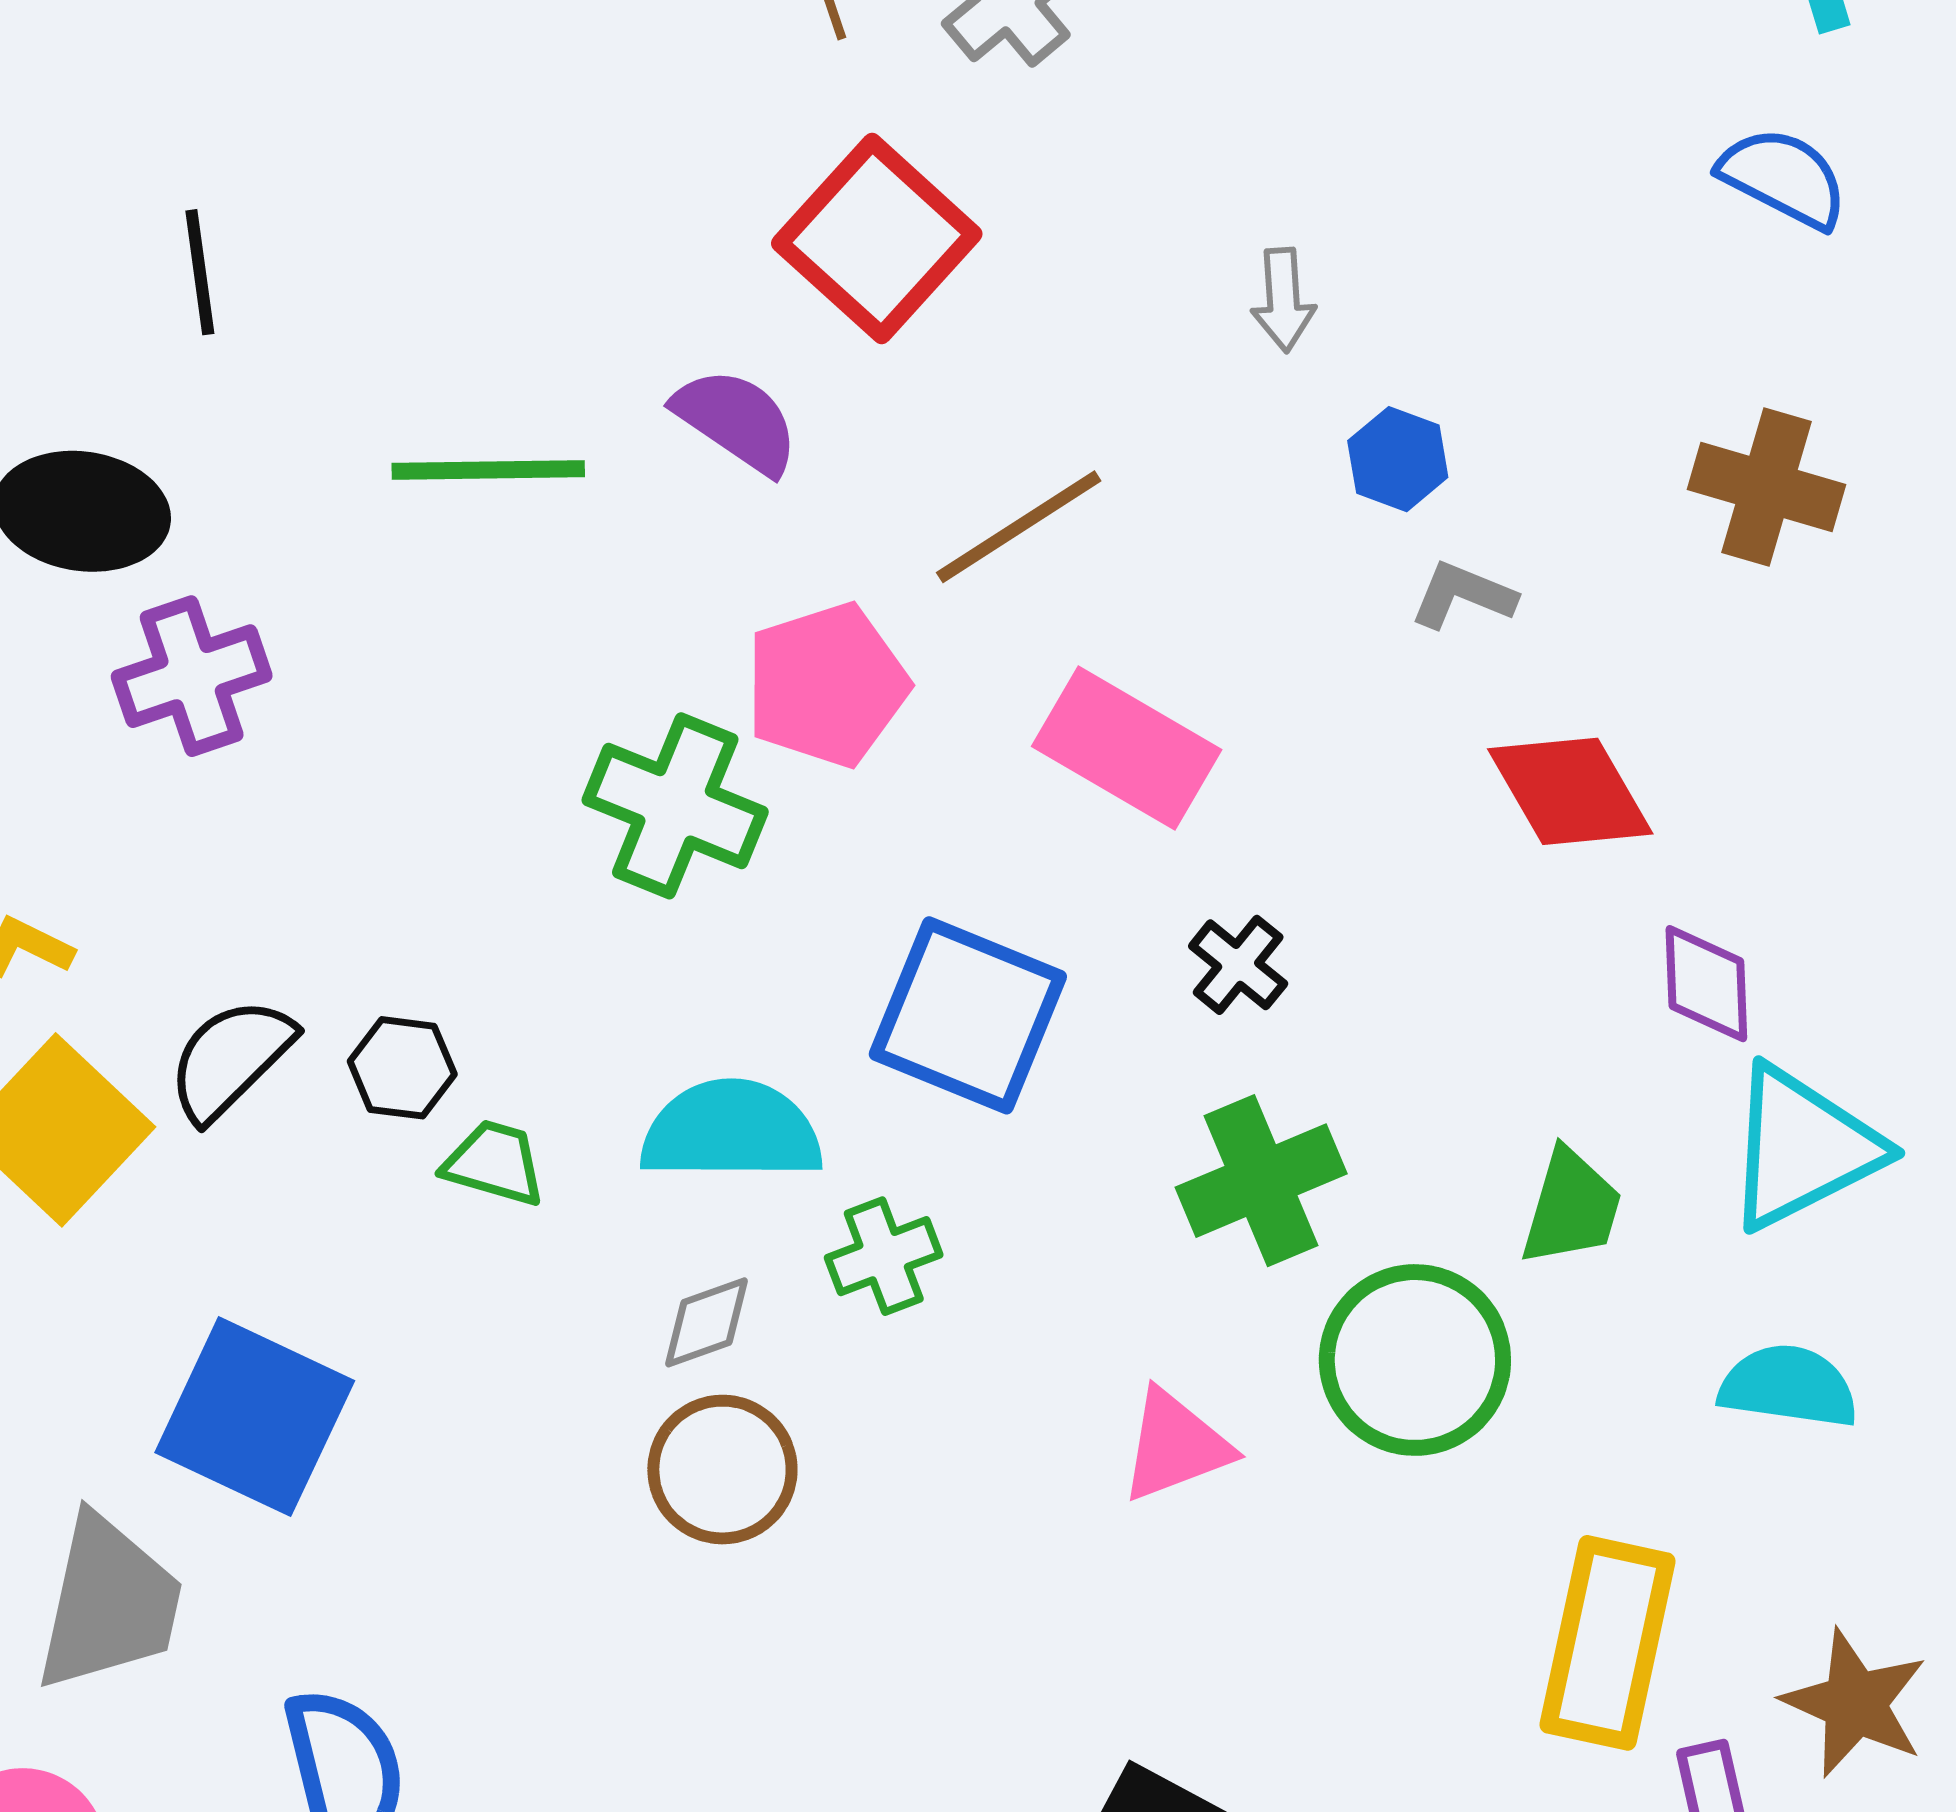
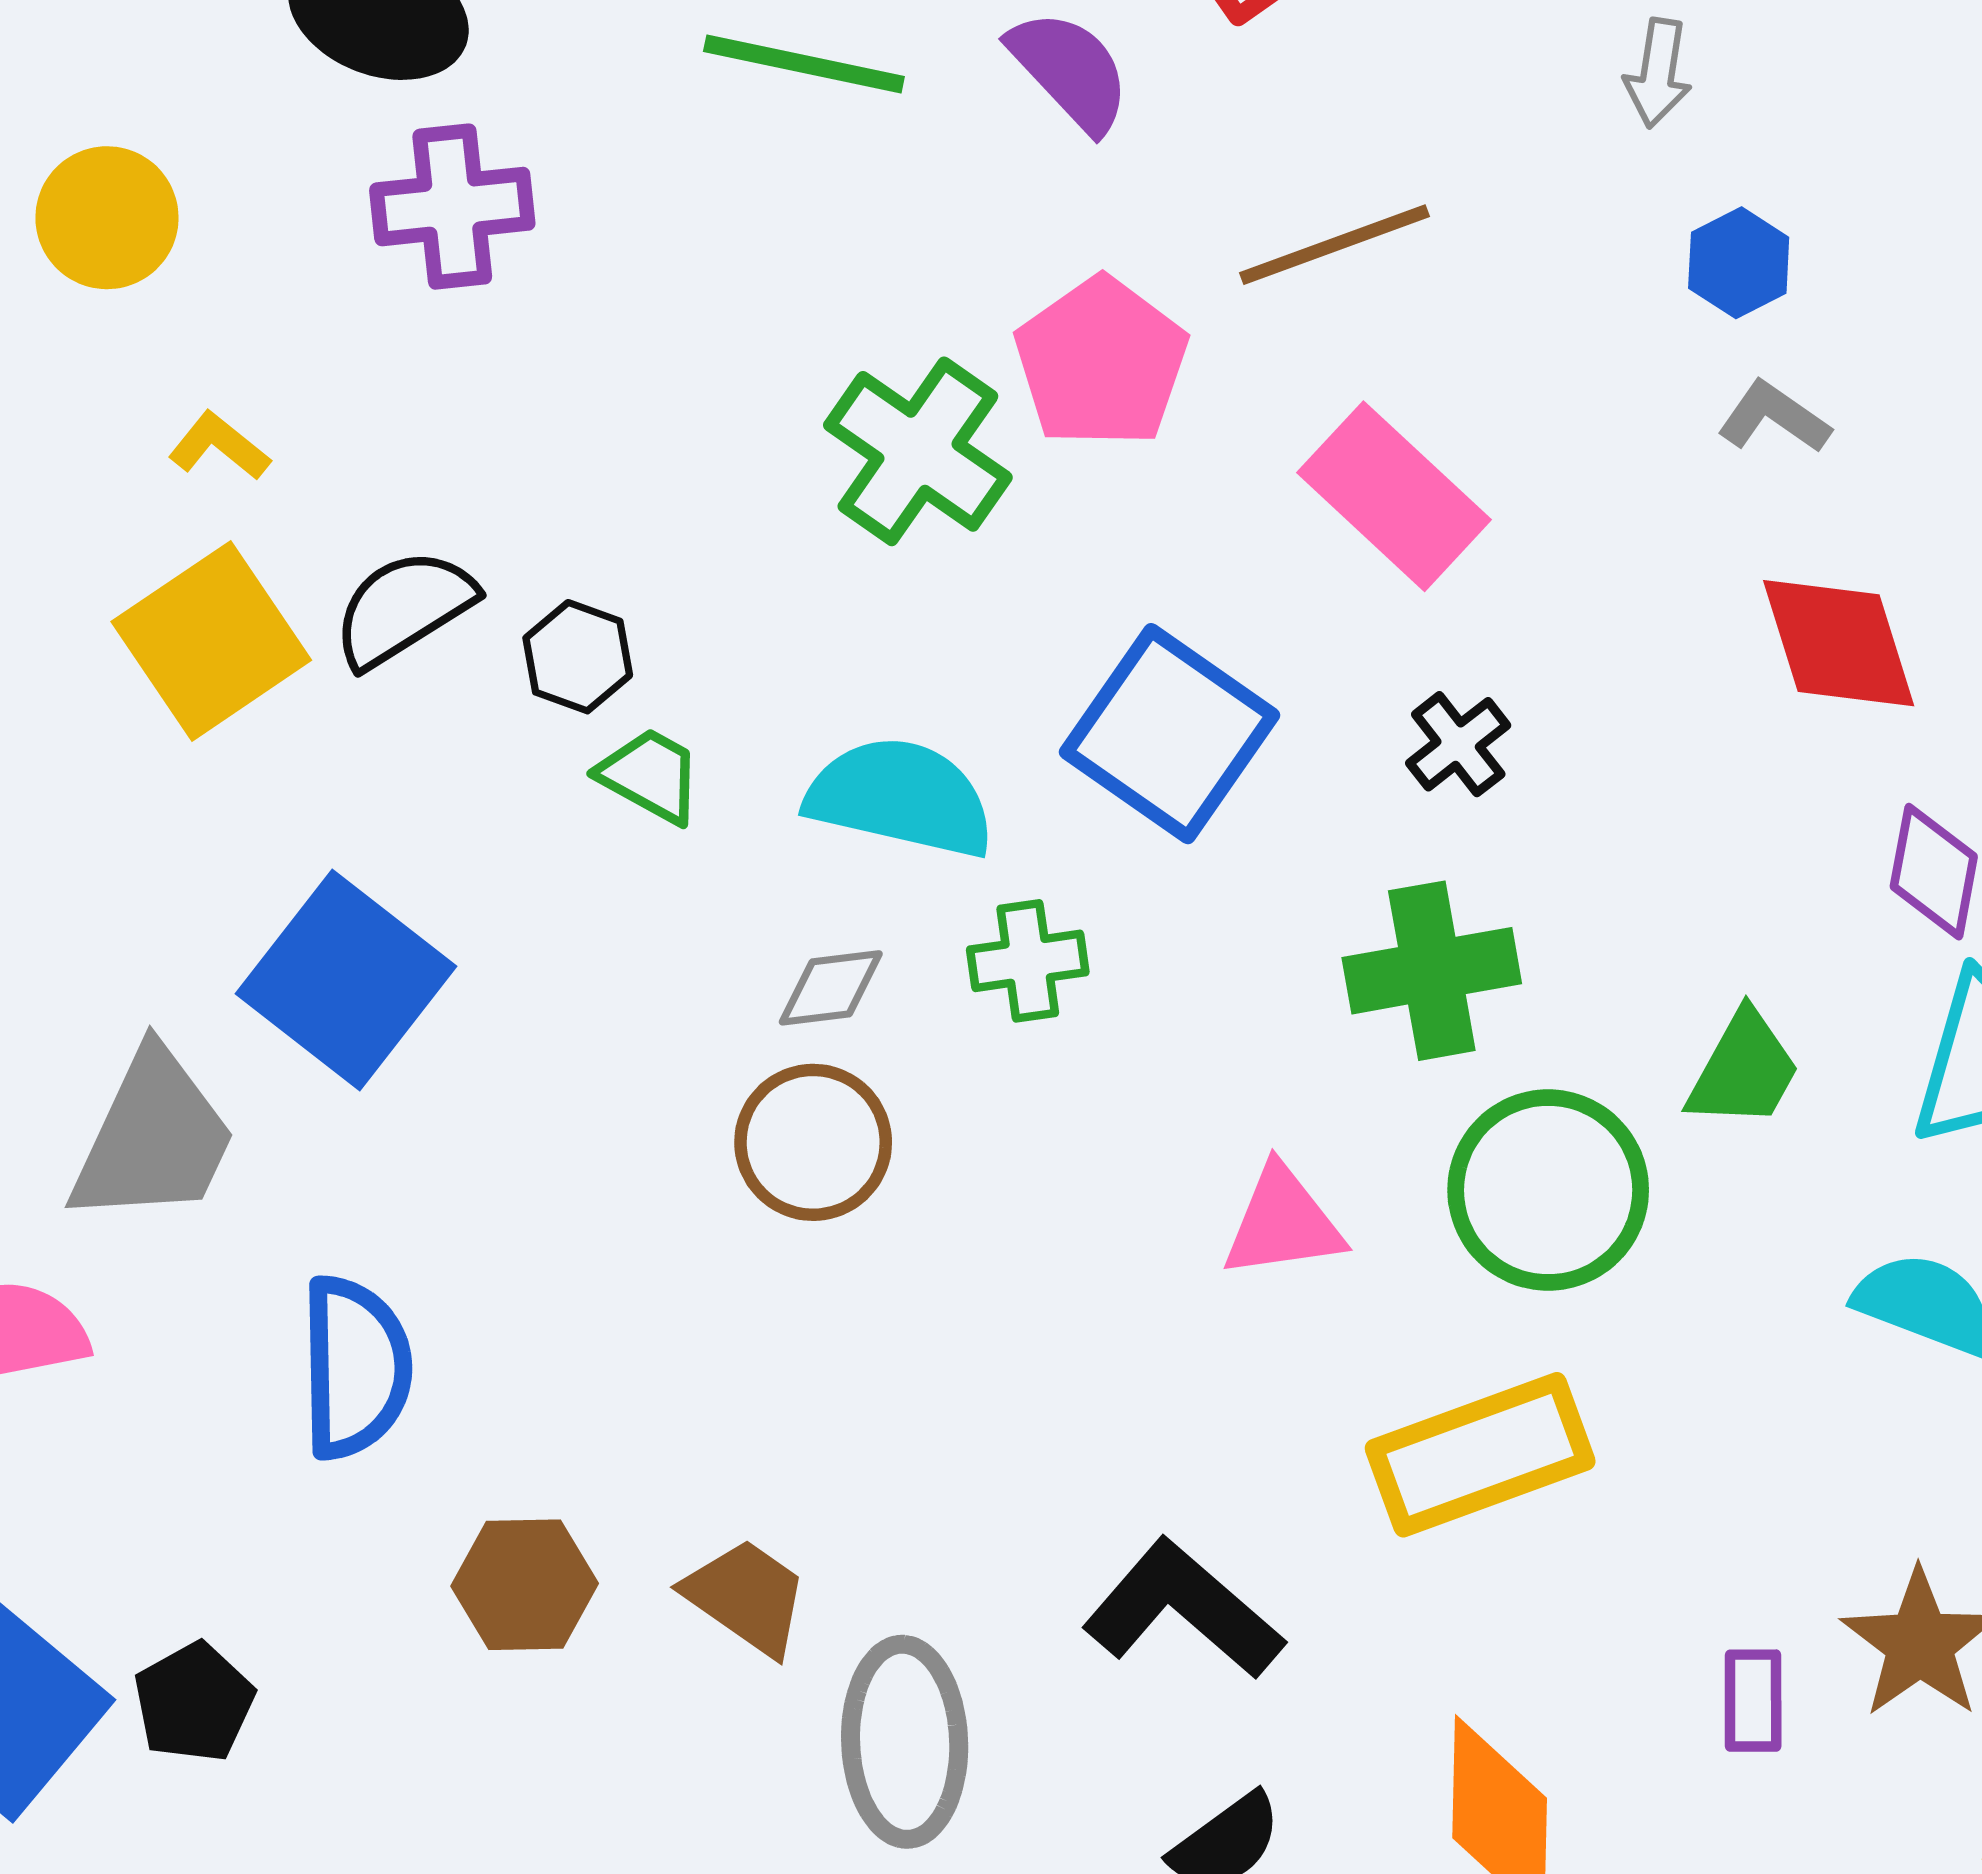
pink pentagon: (827, 685) -> (1101, 362), turned -30
yellow rectangle: (1608, 1643) -> (1480, 1455), moved, turned 45

